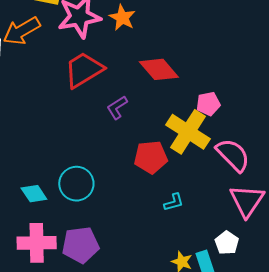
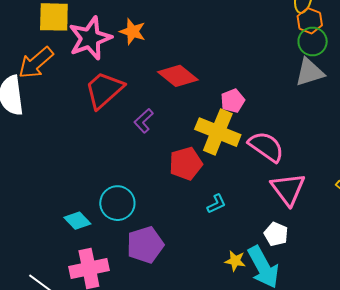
purple pentagon: (81, 245) -> (145, 245), moved

